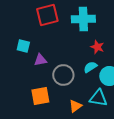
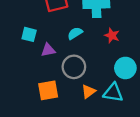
cyan semicircle: (90, 67) -> (75, 33), moved
orange triangle: (75, 106) -> (88, 91), moved

